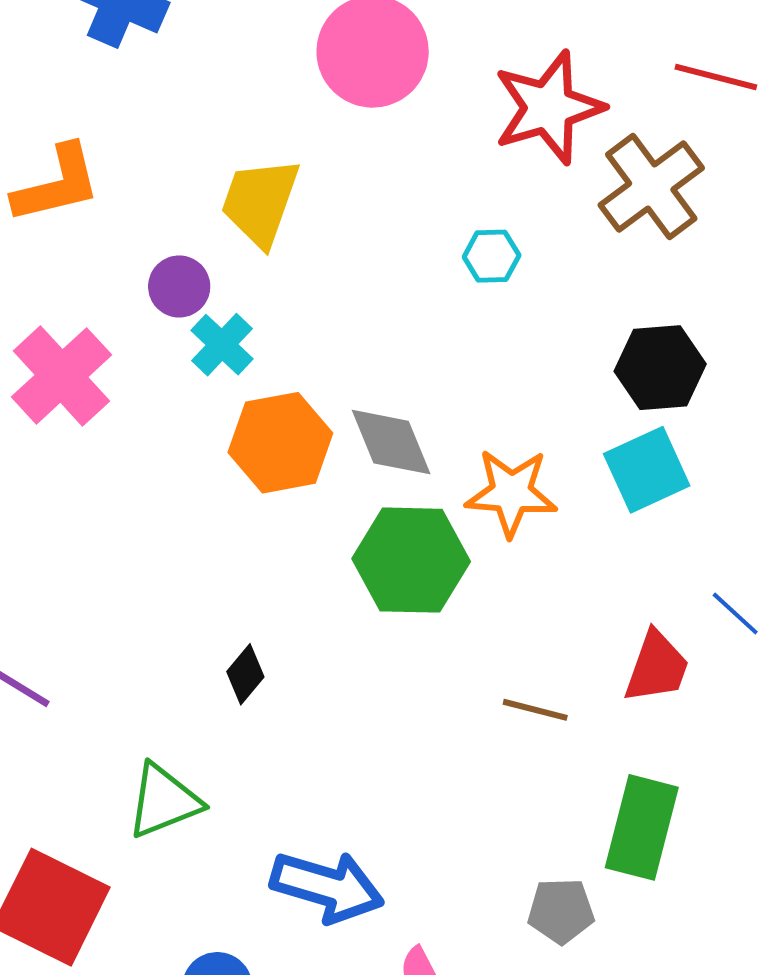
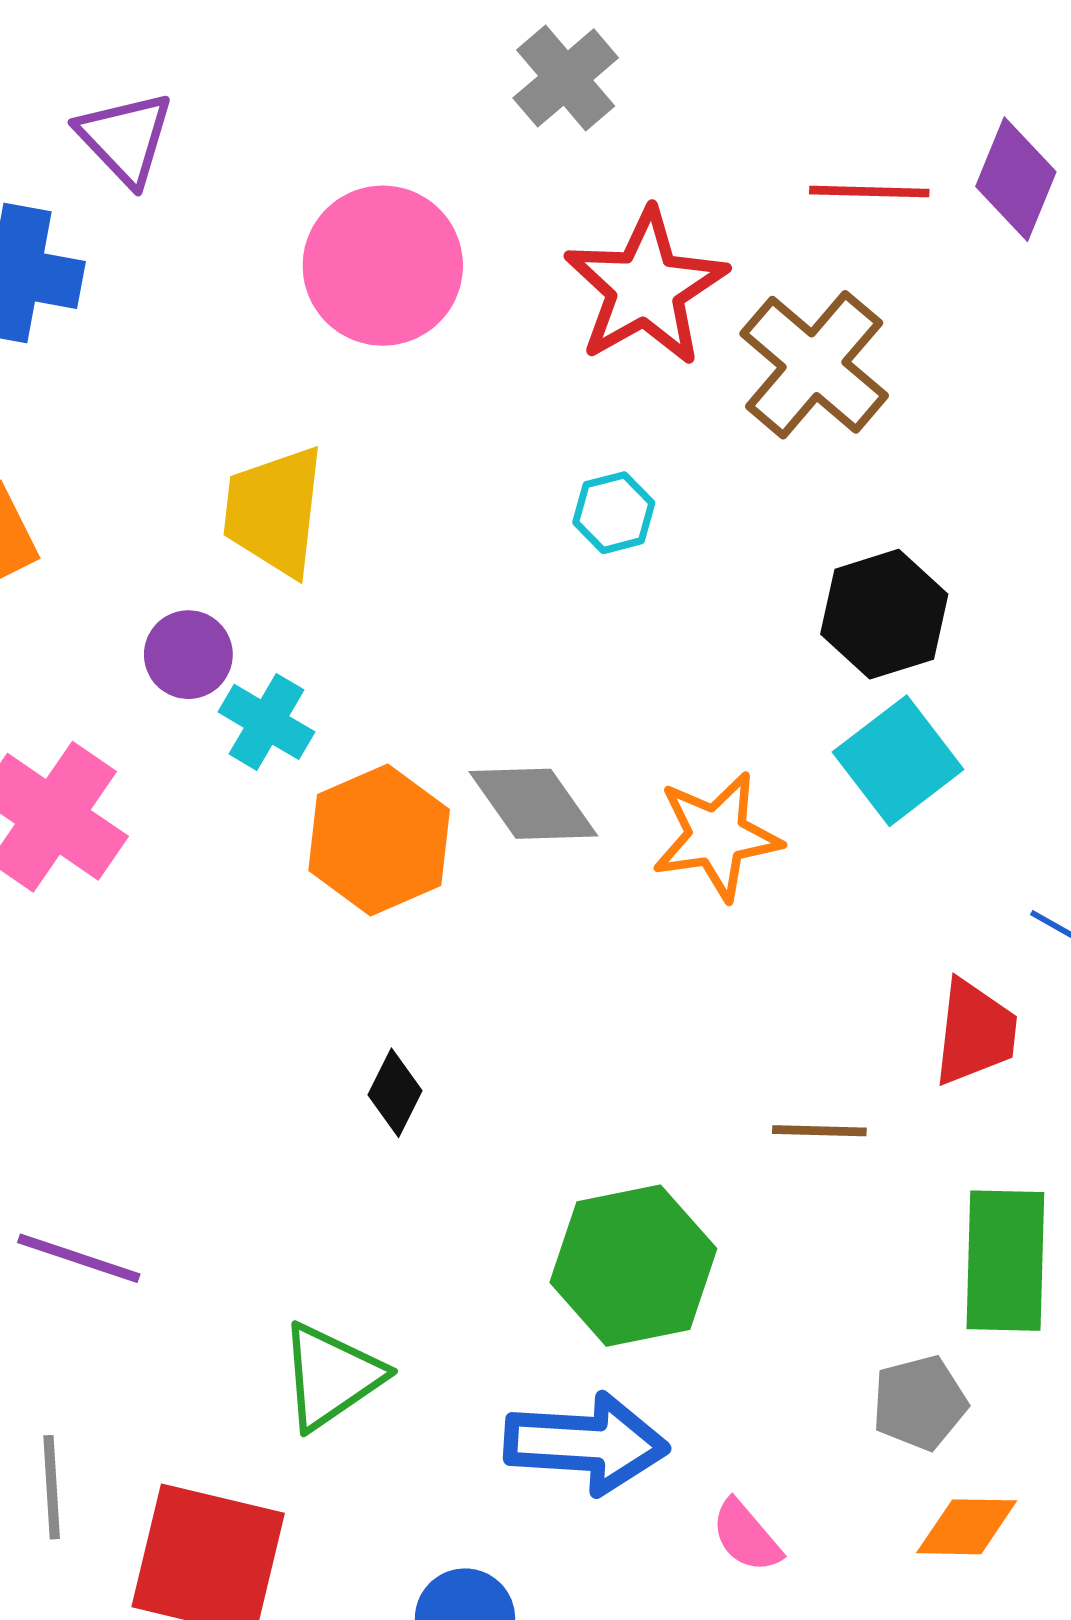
green hexagon: (411, 560) -> (633, 1266), moved
black diamond: (245, 674) -> (395, 1093), moved

